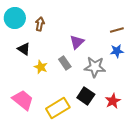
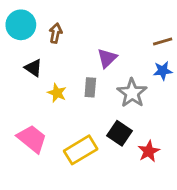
gray rectangle: (65, 63) -> (90, 87), turned 40
gray star: (95, 67) -> (132, 93), turned 30
red star: (113, 101) -> (149, 151), moved

